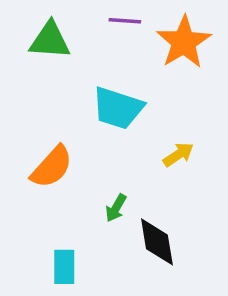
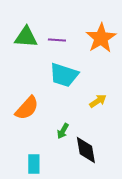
purple line: (125, 21) -> (57, 40), moved

